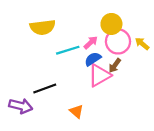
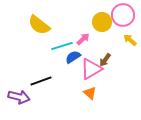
yellow semicircle: (43, 27) -> (39, 25), turned 45
pink circle: (118, 41) -> (123, 15), moved
blue semicircle: (93, 59) -> (73, 57), moved
orange triangle: (76, 111) -> (90, 93), moved

